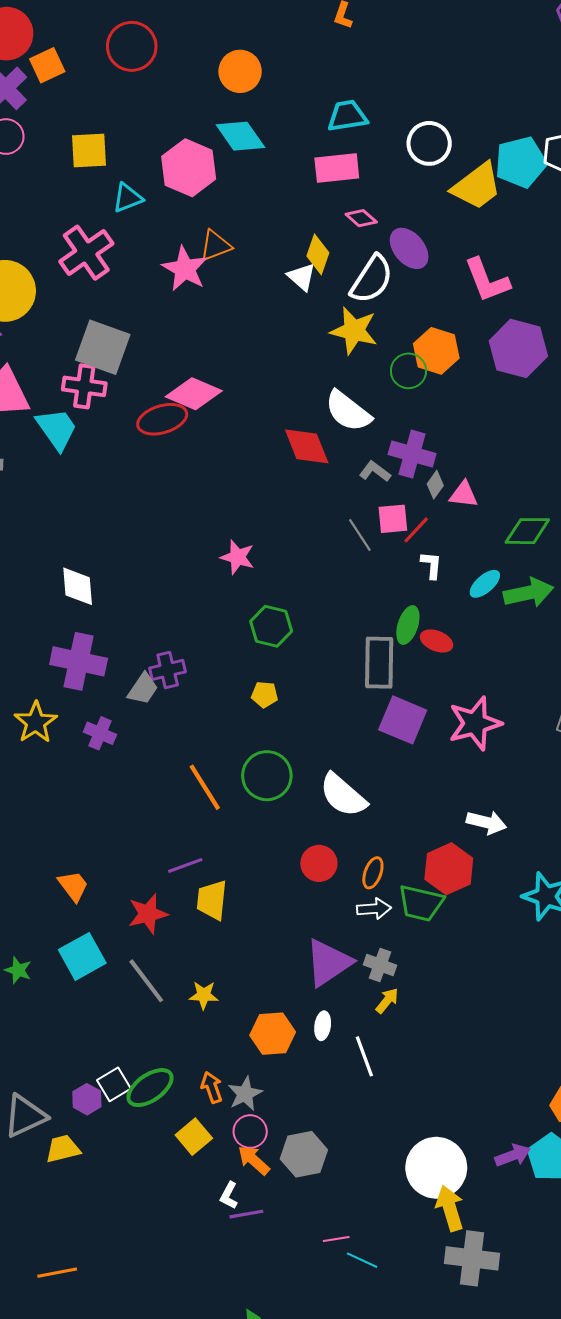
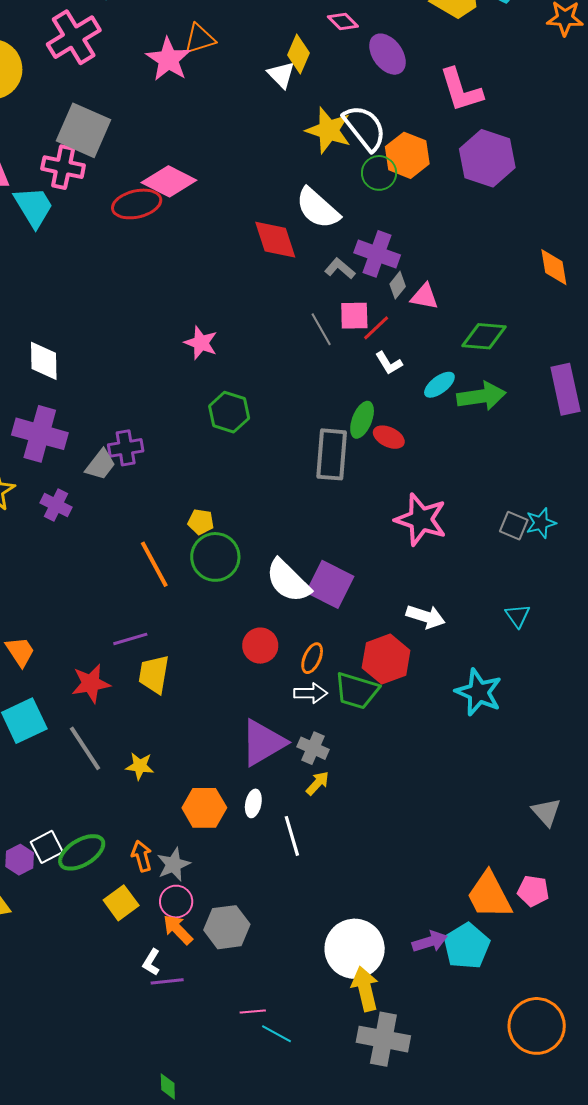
white semicircle: (372, 279) -> (365, 128), moved, turned -75
white L-shape: (431, 565) -> (389, 363), turned 140
yellow pentagon: (265, 695) -> (201, 522), moved
purple square: (403, 720) -> (330, 584), moved
pink star: (475, 723) -> (421, 519), turned 30

